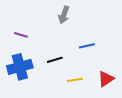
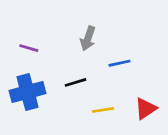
gray arrow: (64, 15) -> (88, 38), moved

